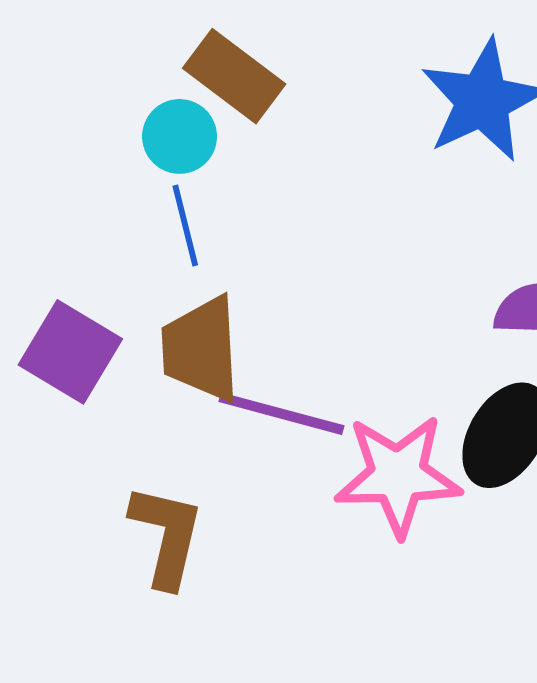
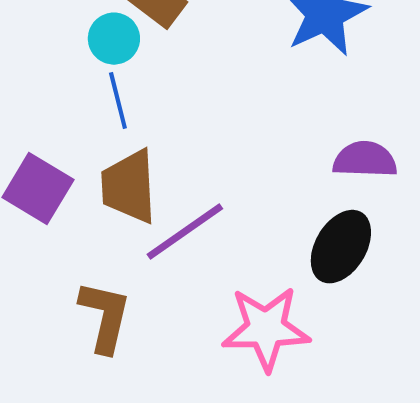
purple line: (282, 414) -> (185, 232), turned -50
pink star: (398, 475) -> (266, 329), moved

